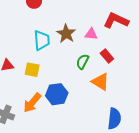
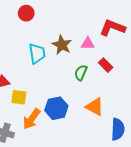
yellow square: (32, 70) -> (19, 97), moved
orange triangle: (100, 82) -> (95, 107), moved

